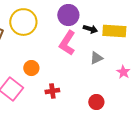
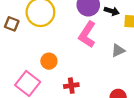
black arrow: (90, 29) -> (112, 11), moved

